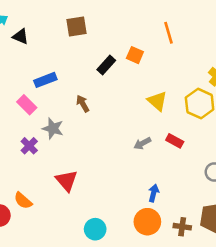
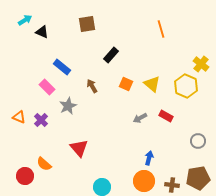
orange square: (135, 55) -> (126, 84), moved
blue rectangle: (45, 80) -> (62, 67), turned 60
gray star: (53, 128) -> (68, 106), turned 30
purple cross: (29, 146) -> (41, 120), moved

